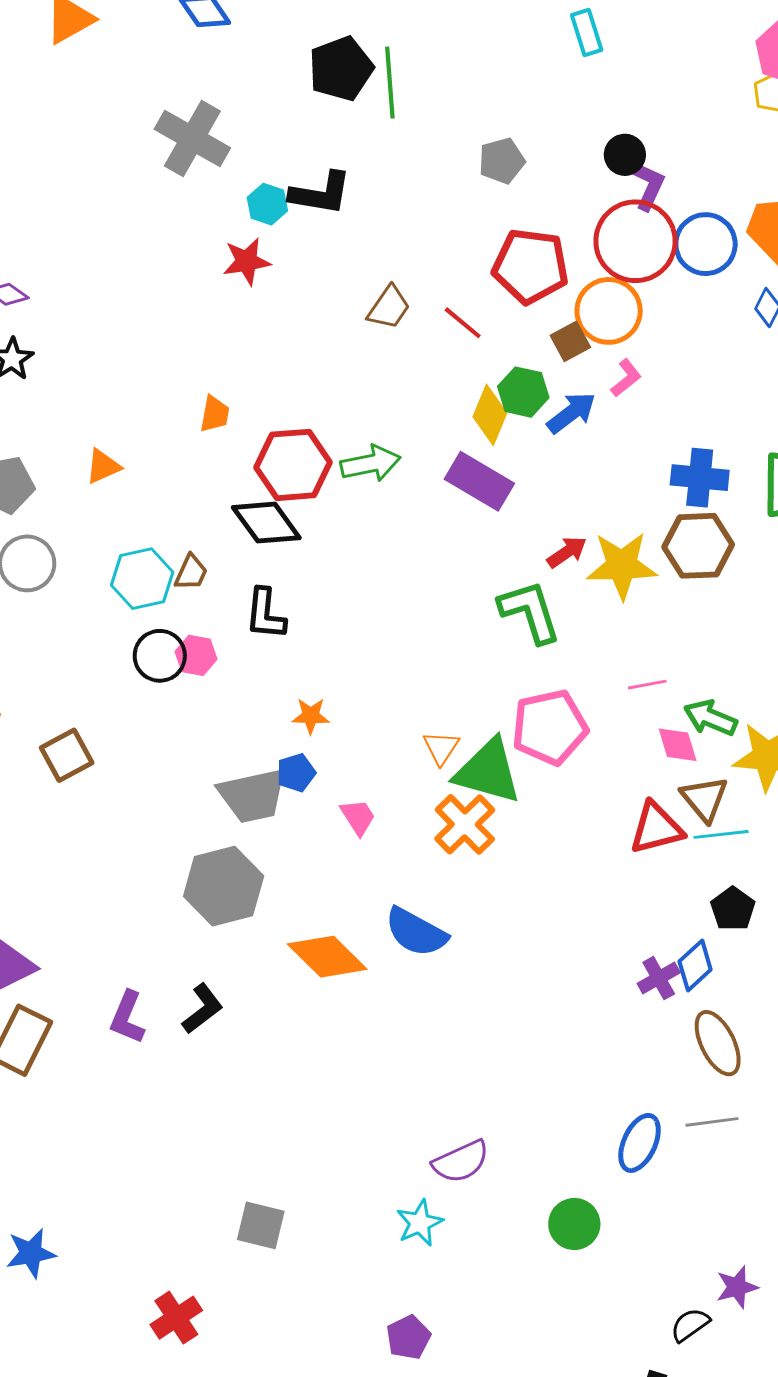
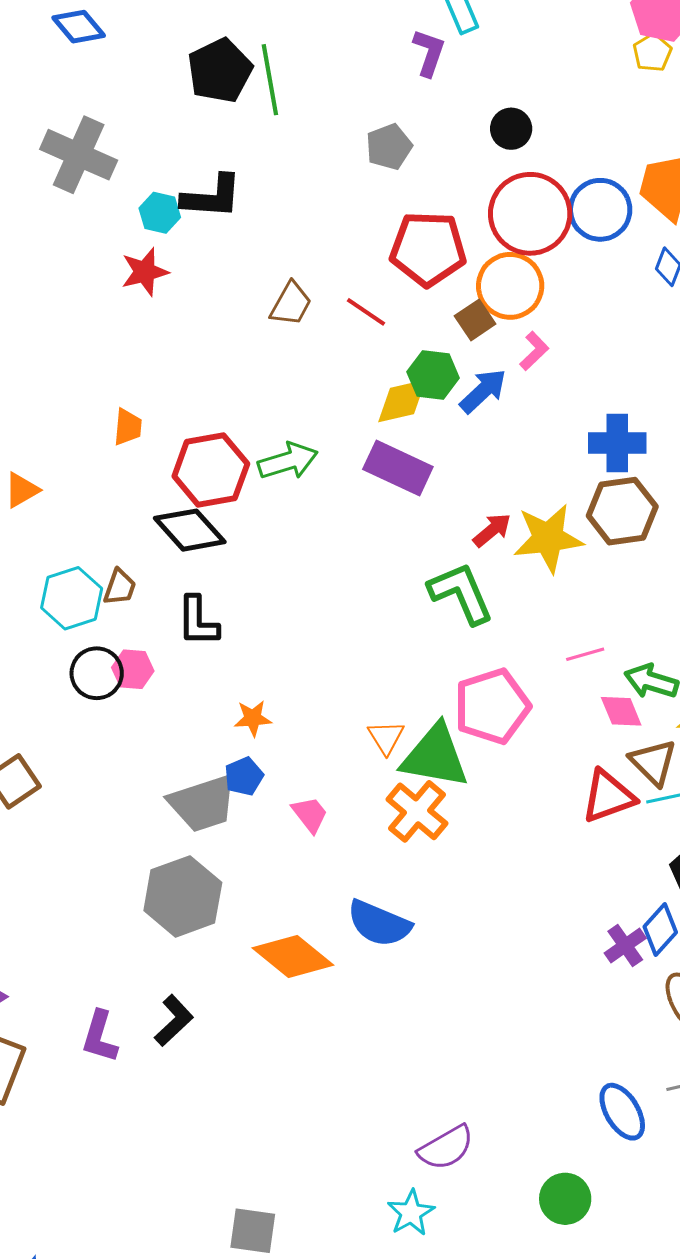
purple L-shape: (649, 186) -> (429, 53), moved
yellow diamond: (490, 415) -> (402, 401), turned 60
blue ellipse: (640, 1143) -> (622, 1112), turned -50

